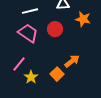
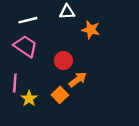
red circle: (55, 29) -> (63, 61), moved
pink line: (19, 64) -> (15, 83), turned -35

